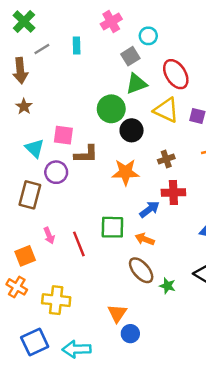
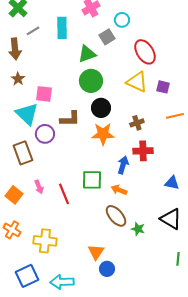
cyan rectangle: (77, 45) -> (62, 28), size x1.5
green triangle: (136, 84) -> (87, 54), moved
black circle: (132, 130) -> (101, 108), moved
pink square: (63, 135) -> (44, 94), moved
cyan triangle: (35, 148) -> (27, 114), size x1.4
brown rectangle: (30, 195) -> (23, 153), turned -35
blue arrow: (149, 209) -> (123, 165), turned -36
orange square: (25, 256) -> (14, 195), moved, turned -30

